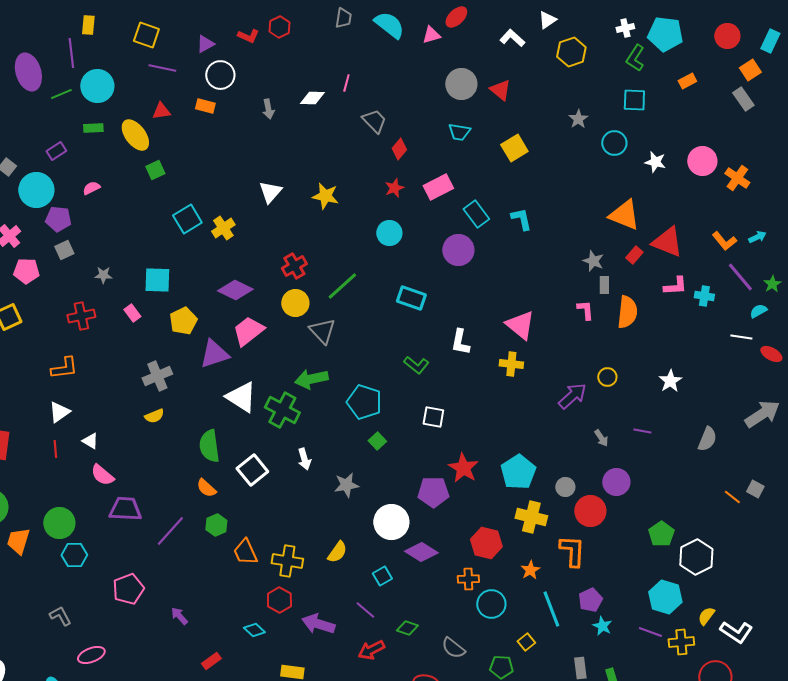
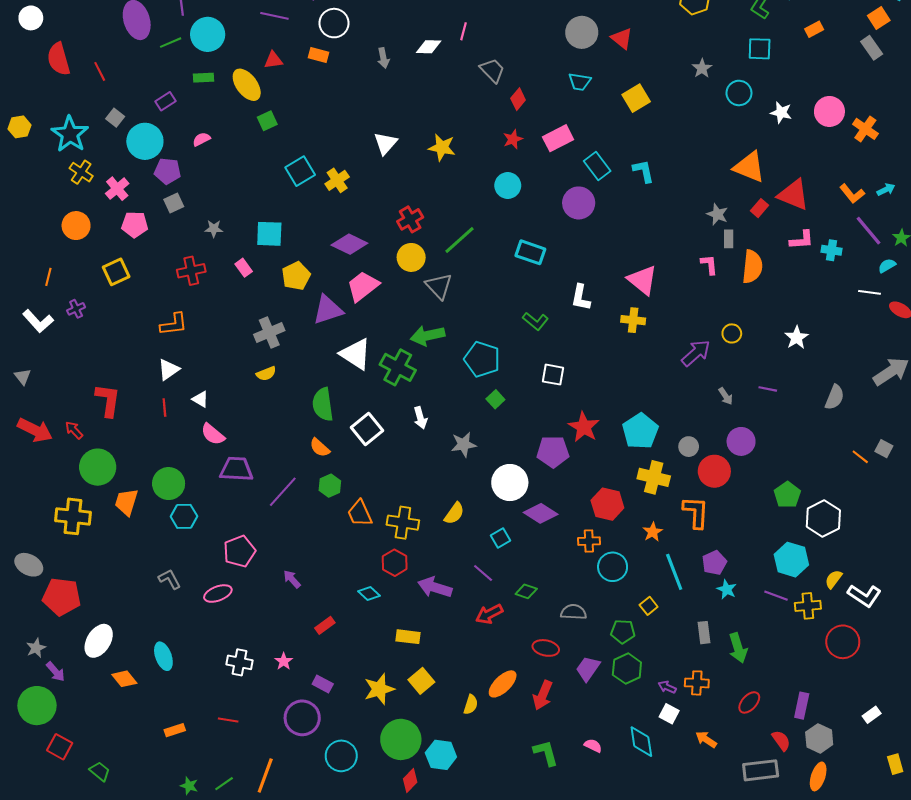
gray semicircle: (453, 648) -> (574, 612), turned 145
pink ellipse: (91, 655) -> (218, 594), moved

